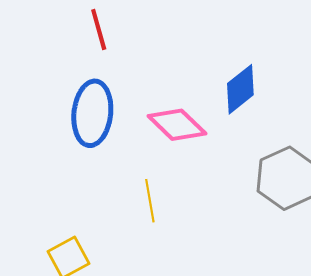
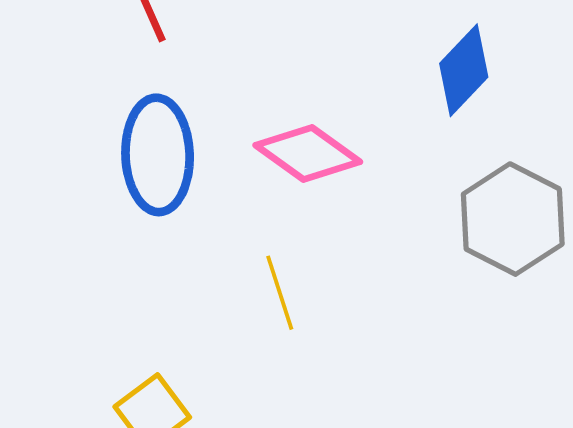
blue diamond: (240, 89) -> (464, 70), moved

